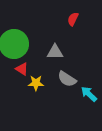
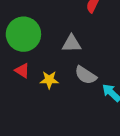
red triangle: (22, 69) -> (22, 70), moved

